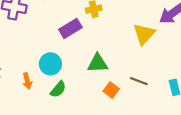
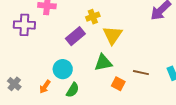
yellow triangle: (144, 34) -> (113, 35), moved
orange arrow: (27, 81) -> (45, 87), turned 56

